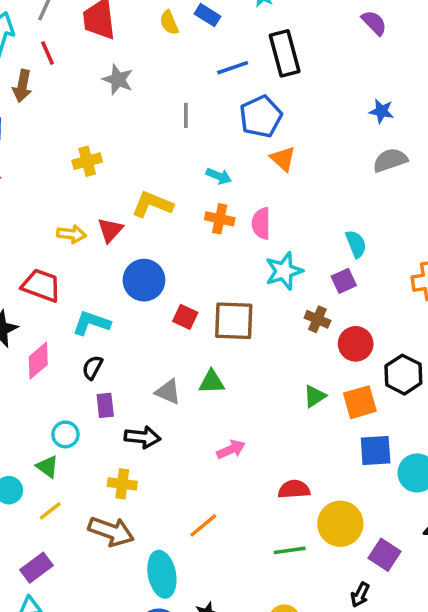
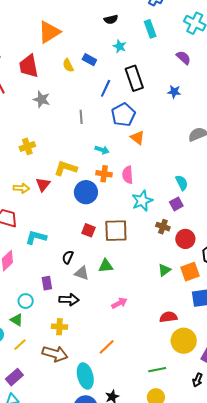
blue line: (233, 68) -> (106, 88), turned -42
blue star: (382, 111) -> (174, 92), moved
blue circle: (144, 280) -> (86, 192), moved
black semicircle: (92, 367) -> (68, 257), moved
red semicircle: (294, 489) -> (168, 317), moved
green line: (290, 550) -> (157, 370), moved

